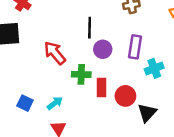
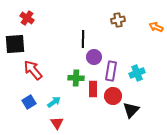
purple rectangle: (135, 47) -> (111, 71), moved
red arrow: (55, 53) -> (33, 70), moved
blue square: (25, 103) -> (29, 102), turned 32

